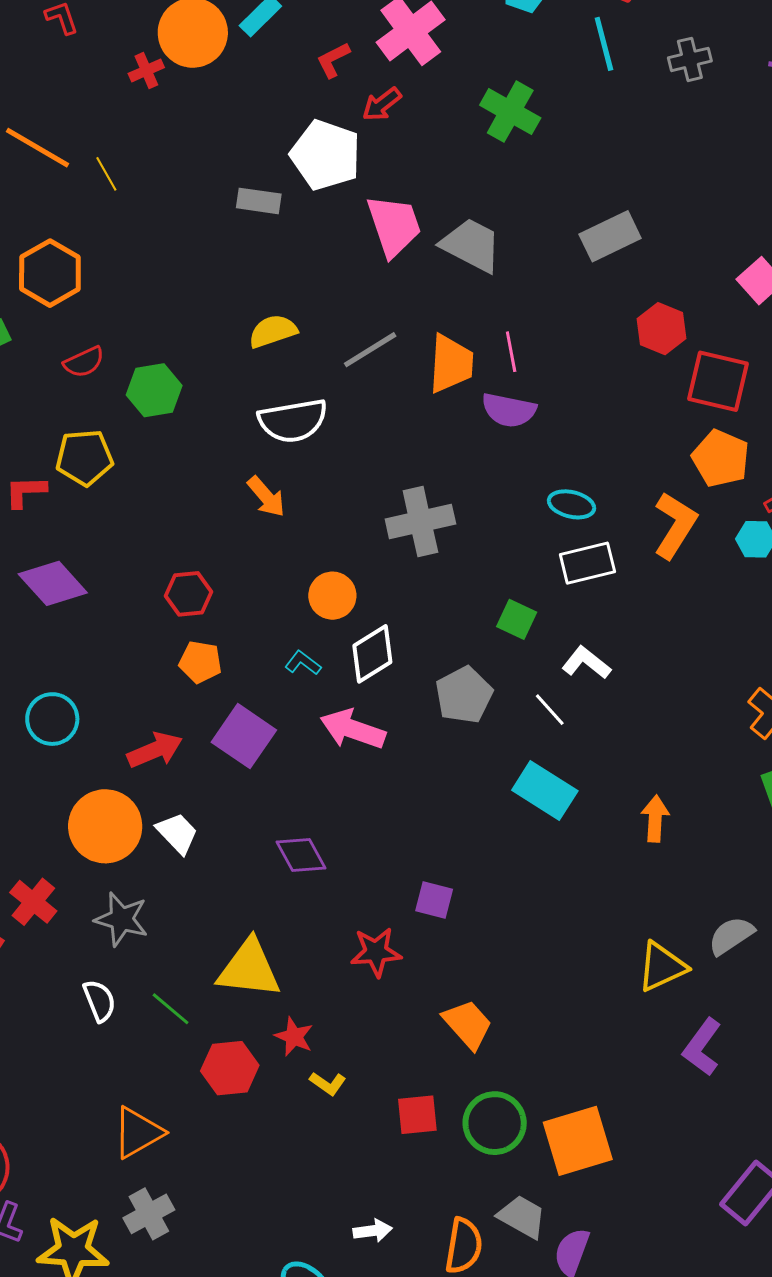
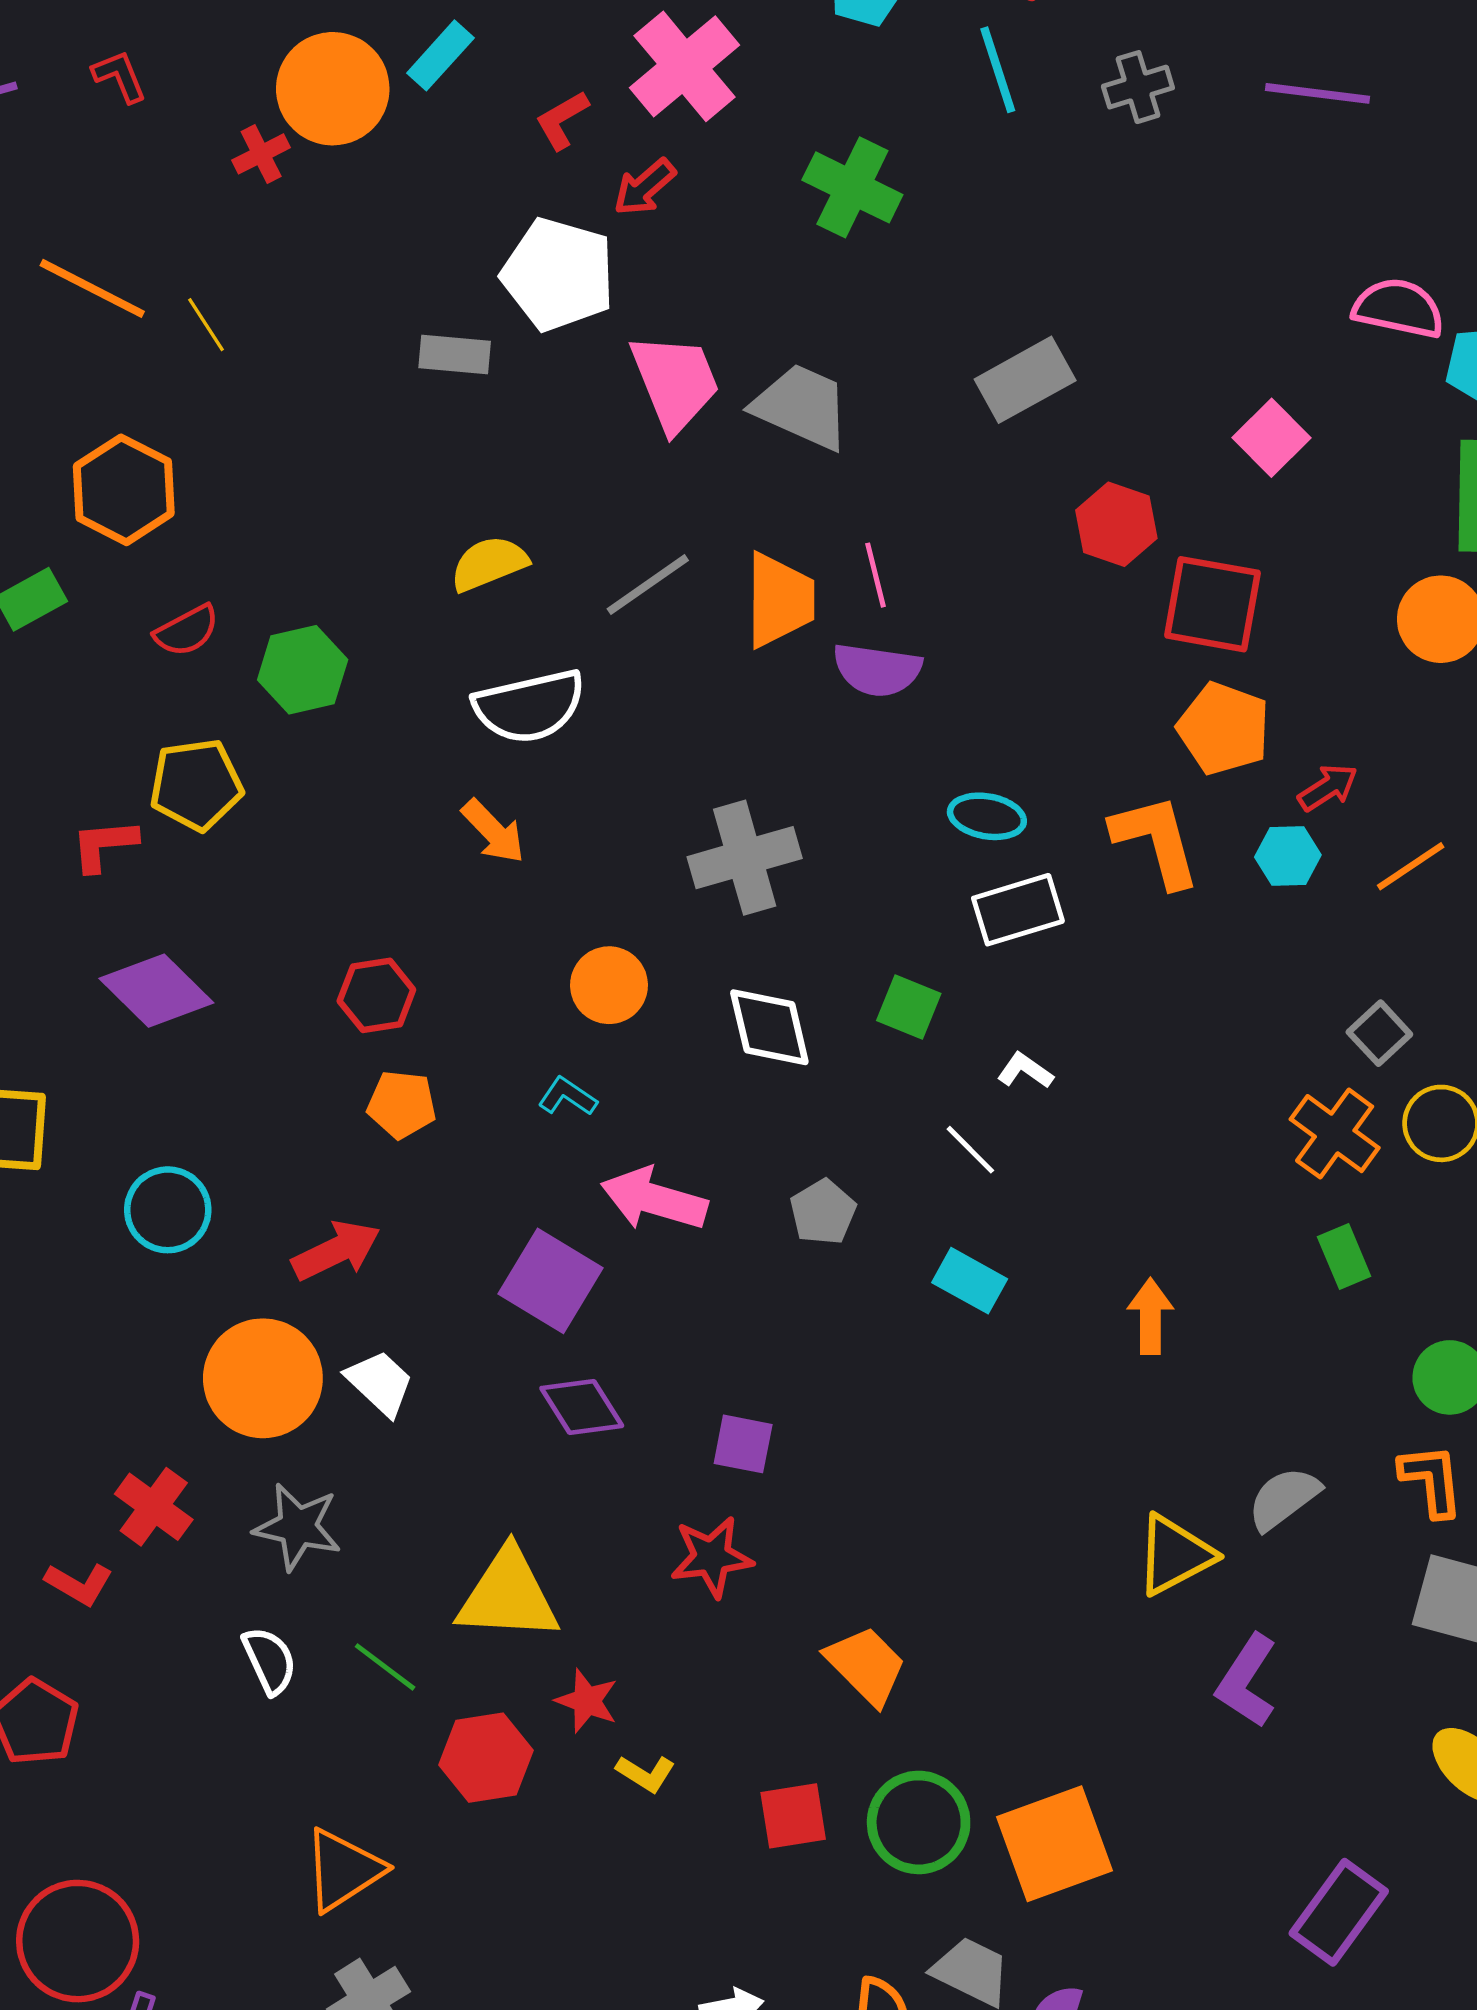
orange L-shape: (675, 525) -> (1156, 841), turned -44
white diamond: (372, 654) -> (769, 1027), moved, turned -68
white L-shape: (586, 663) -> (1025, 1071), size x0.7
gray pentagon: (464, 695) -> (823, 1212), moved, size x0.7
purple square: (244, 736) -> (551, 1281), moved
cyan rectangle: (545, 790) -> (970, 1281), size x0.7
purple square: (434, 900) -> (743, 1444), moved

